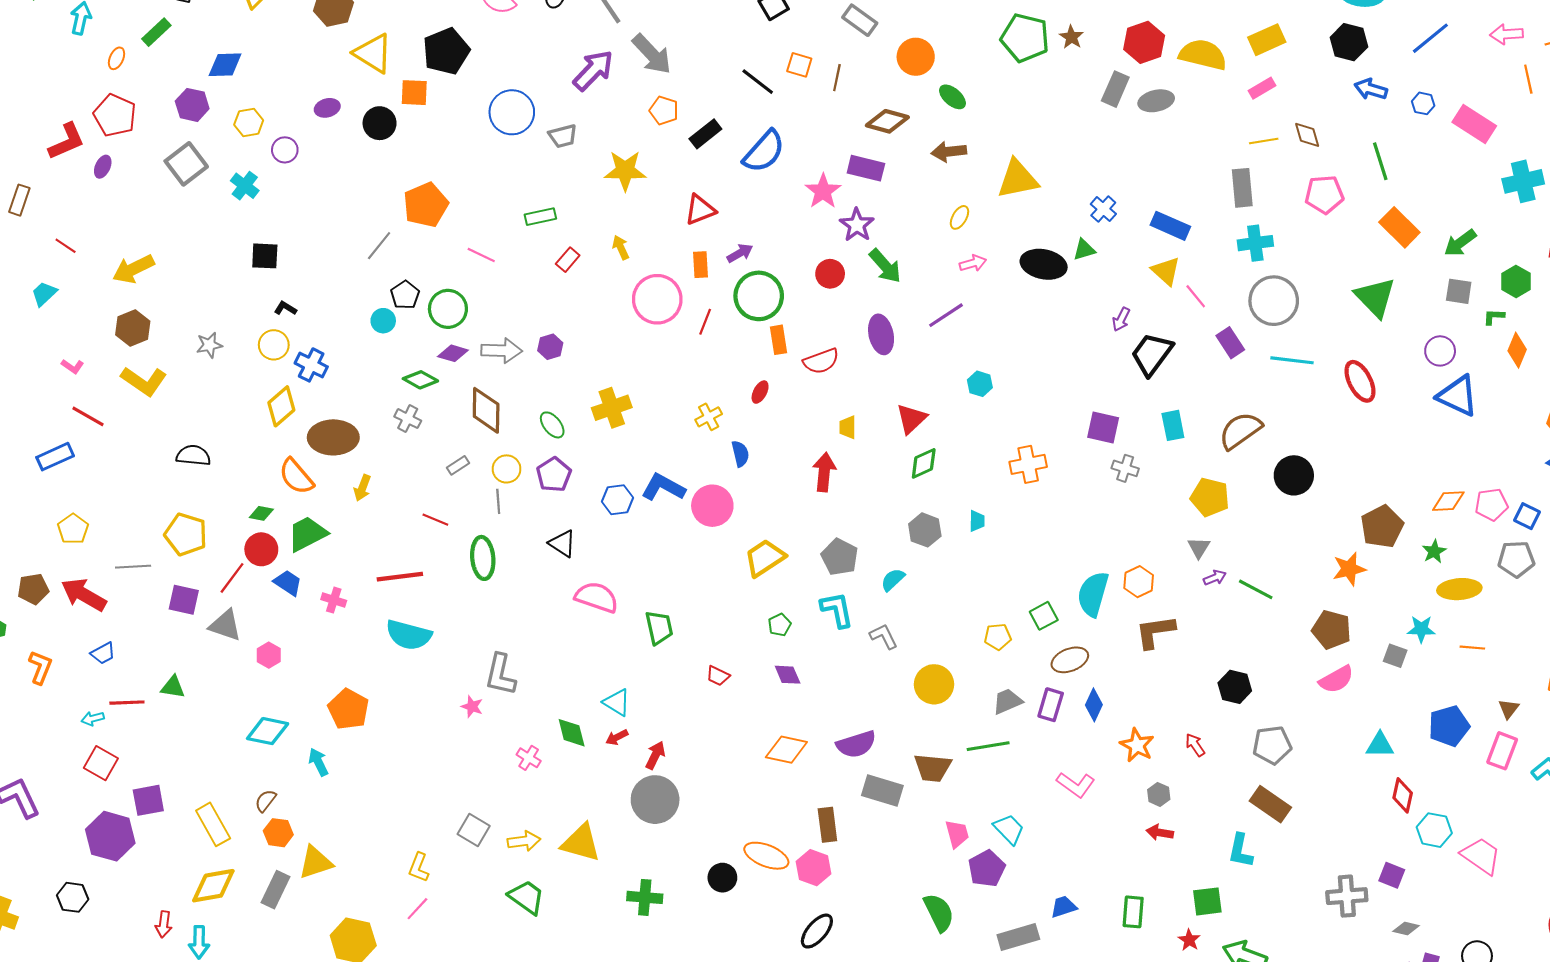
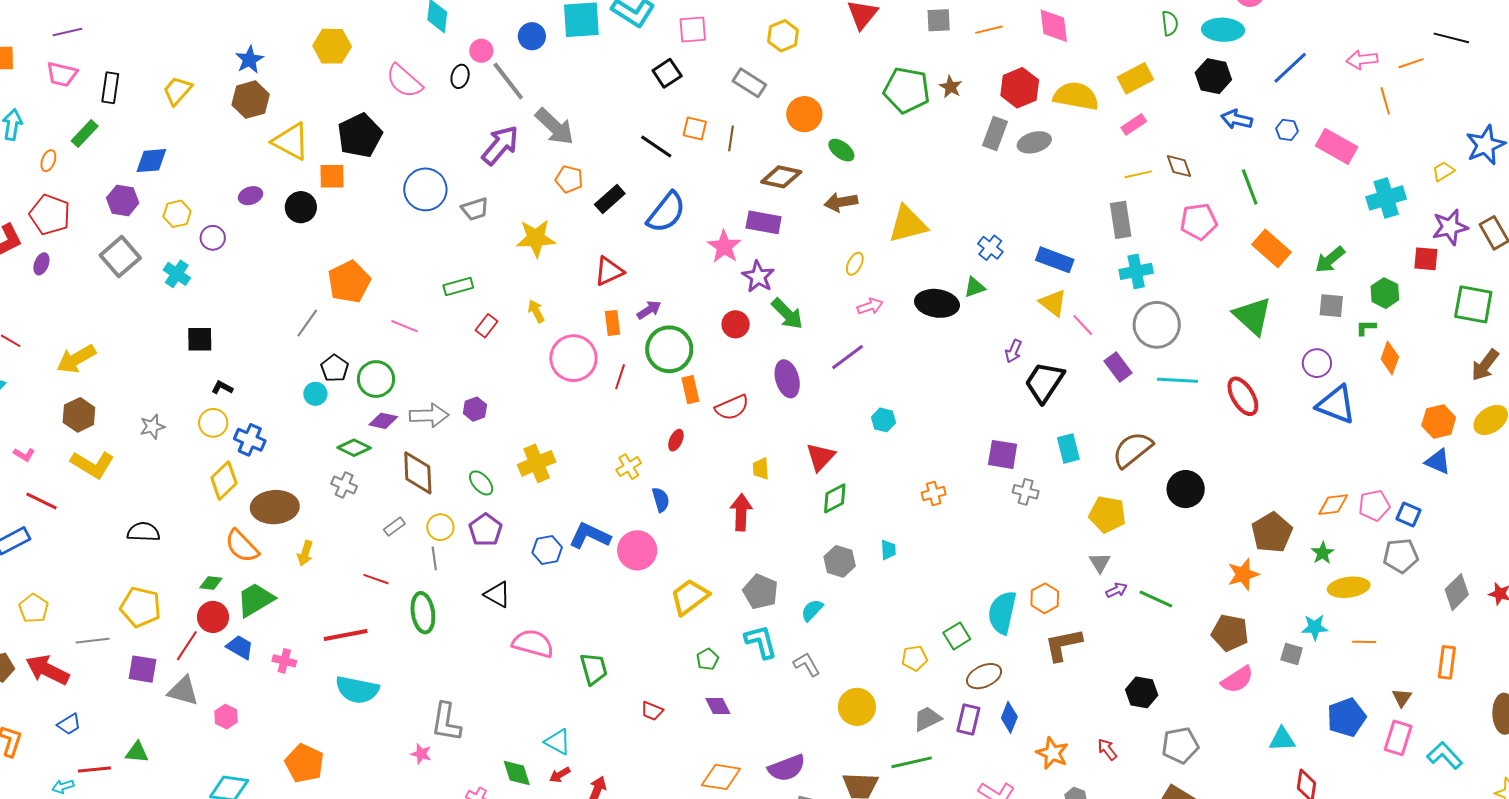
orange cross: (1028, 464) -> (934, 494), size x0.7

